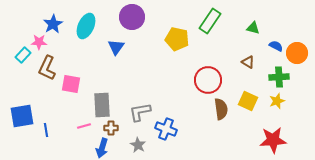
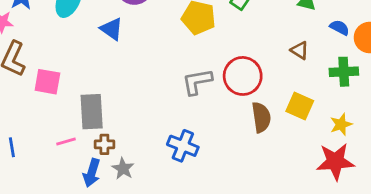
blue triangle: (116, 47) -> (112, 29), turned -30
yellow star: (277, 101) -> (341, 124), moved
gray L-shape: (140, 112) -> (197, 82), moved
gray star: (138, 145) -> (123, 169), moved

